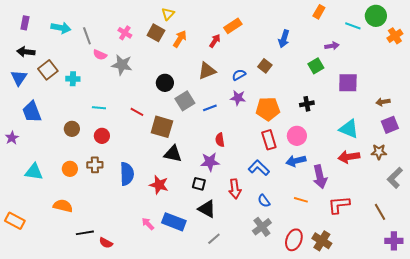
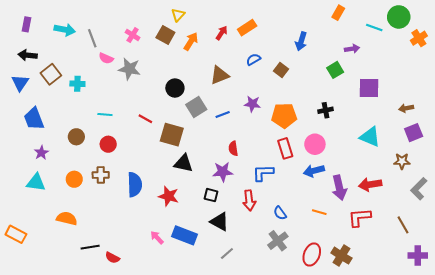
red arrow: (215, 41) -> (222, 33), moved
blue semicircle: (239, 75) -> (253, 59), moved
purple star: (12, 138) -> (41, 153), moved
red arrow: (349, 157) -> (370, 185), moved
blue L-shape: (259, 168) -> (263, 173), moved, turned -45

